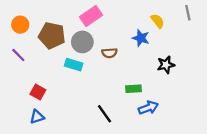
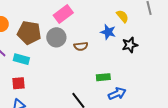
cyan rectangle: (74, 65) -> (21, 59), moved
black star: (166, 65) -> (130, 45), moved
red square: (38, 92) -> (18, 83), turned -32

